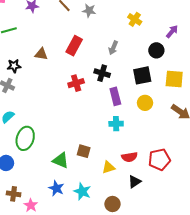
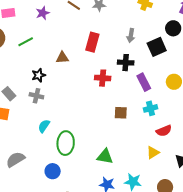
black square: (142, 75) -> (157, 47), moved
red cross: (76, 83) -> (103, 78), turned 35
brown square: (84, 151) -> (121, 113), moved
red semicircle: (129, 157) -> (164, 131), moved

